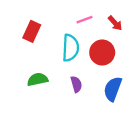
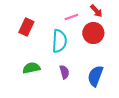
red arrow: (115, 23) -> (96, 11), moved
red circle: (102, 52) -> (93, 33), moved

